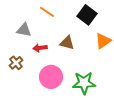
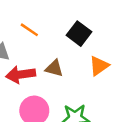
red arrow: (40, 48) -> (21, 75), size x1.6

